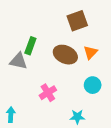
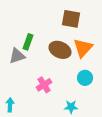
brown square: (77, 21) -> (71, 19), turned 30
orange triangle: (90, 52) -> (83, 48), size x1.5
gray triangle: (18, 61) -> (17, 56), turned -30

